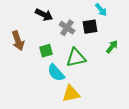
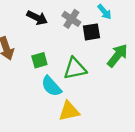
gray cross: (67, 28) -> (71, 19), moved
green arrow: (112, 47) -> (117, 56), size x1.5

